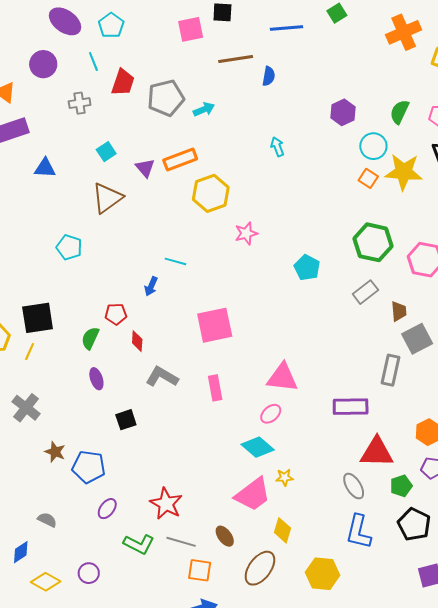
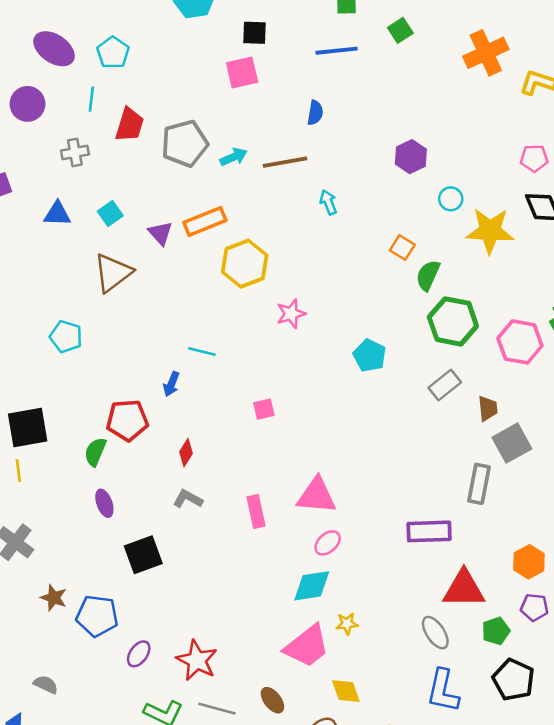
pink square: (191, 29) -> (242, 73), moved
brown line: (236, 59) -> (285, 162), moved
cyan line: (93, 62) -> (91, 99), turned 30
green semicircle: (400, 112) -> (428, 275), moved
cyan circle: (373, 146) -> (451, 199), size x0.7
blue triangle: (45, 168) -> (57, 214), moved
orange square: (368, 178) -> (402, 247), moved
red pentagon: (116, 314) -> (127, 420), size x1.5
pink square: (215, 325) -> (264, 409), moved, size x0.5
red diamond: (137, 341) -> (186, 453), moved, turned 30
yellow line: (30, 352) -> (18, 471), turned -30
gray L-shape: (162, 377) -> (188, 499), size x0.7
pink triangle: (282, 378) -> (317, 496), moved
black square: (126, 420) -> (143, 555), size x1.4
cyan diamond: (258, 447) -> (312, 586), turned -48
purple ellipse: (107, 509) -> (139, 654), moved
yellow diamond: (283, 530) -> (346, 691), turned -35

